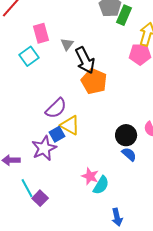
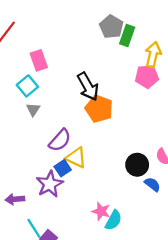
gray triangle: (67, 44) -> (33, 109), moved
blue semicircle: (129, 154) -> (152, 184), moved

